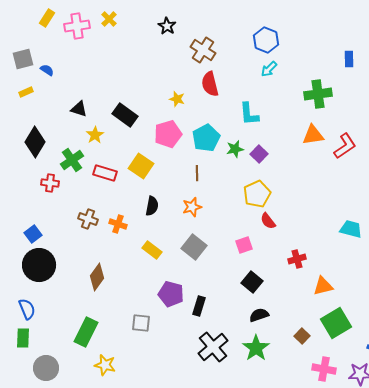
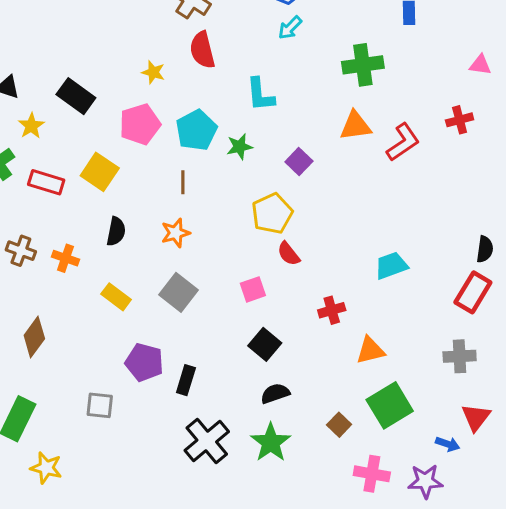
purple square: (259, 154) -> (299, 162), moved
cyan trapezoid: (351, 229) -> (391, 266), moved, turned -35

